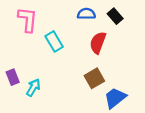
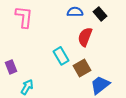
cyan rectangle: (54, 41) -> (61, 56), moved
cyan arrow: (33, 88) -> (27, 87), moved

